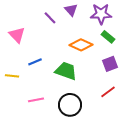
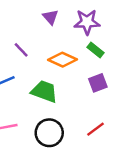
purple line: (50, 18) -> (21, 50), moved
red line: (108, 92) -> (95, 129), moved

